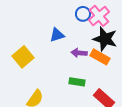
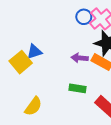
blue triangle: (57, 35) -> (34, 52), moved

